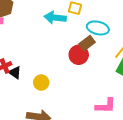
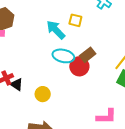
cyan arrow: (55, 18) -> (56, 30), turned 40
cyan ellipse: (98, 28) -> (63, 56), moved

